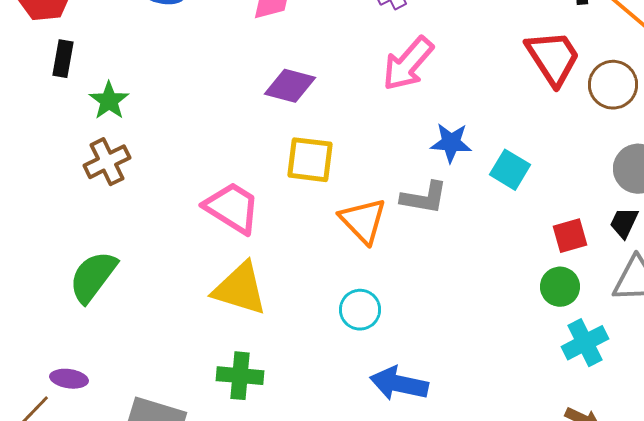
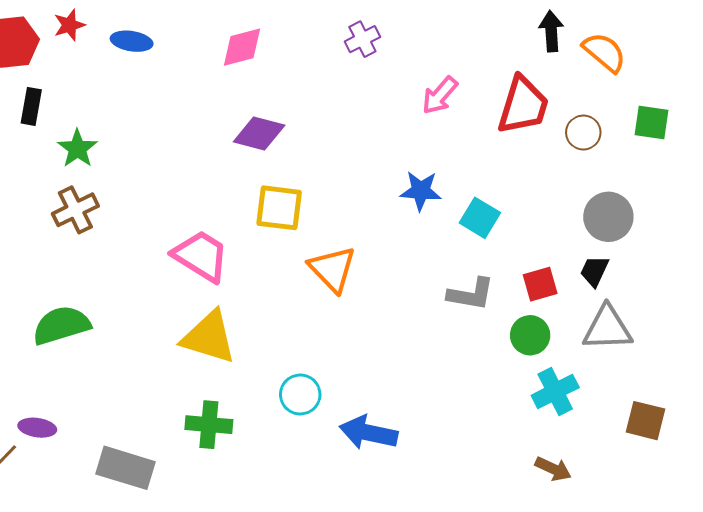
red trapezoid: (553, 58) -> (523, 105), turned 50
pink arrow: (408, 64) -> (440, 95), moved, size x0.7
brown circle: (613, 85) -> (583, 133), size x0.7
gray L-shape: (424, 198) -> (471, 294), moved
green semicircle: (93, 277) -> (61, 325), turned 36
cyan circle: (360, 310) -> (300, 394), moved

